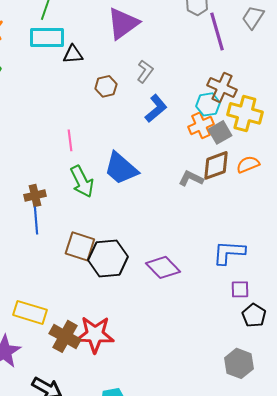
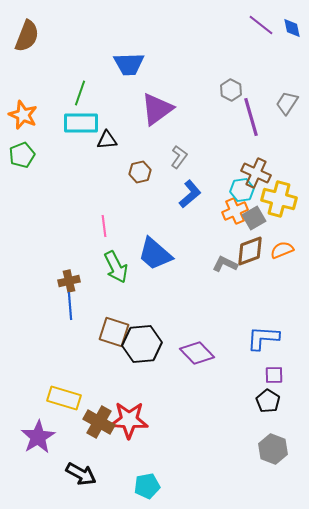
black pentagon: (254, 315) -> (268, 401), moved

